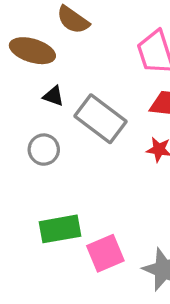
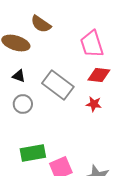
black triangle: (54, 96) -> (19, 76), moved

